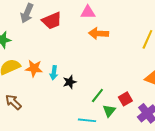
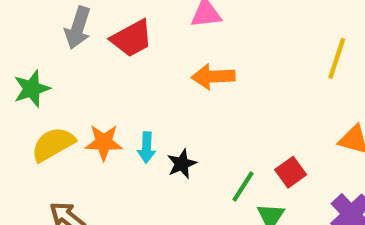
orange arrow: (99, 33) -> (213, 77), moved
red square: (125, 99) -> (291, 172), moved

